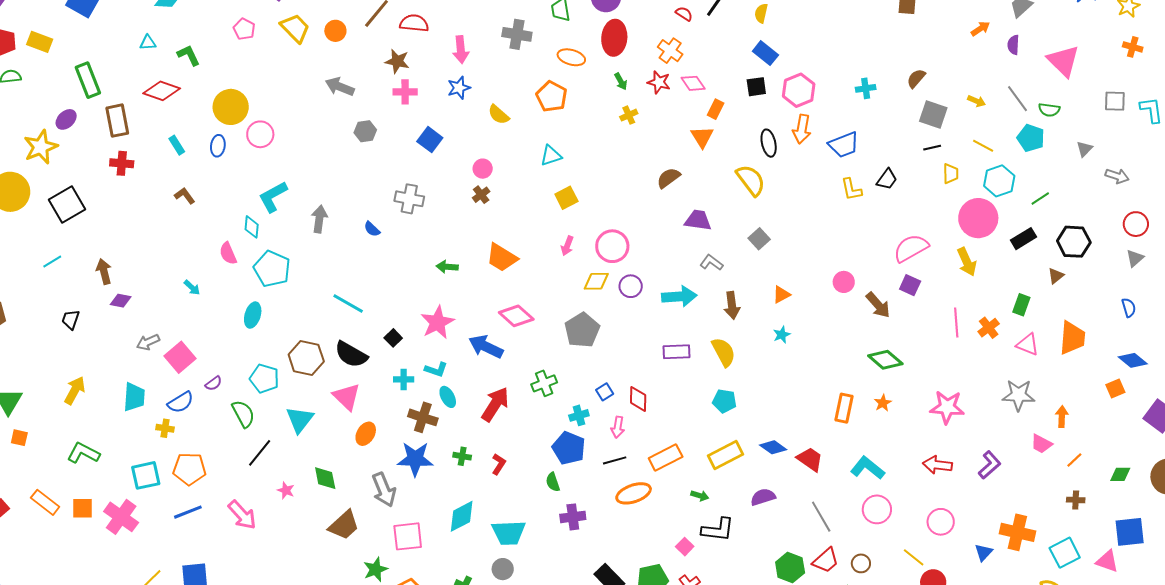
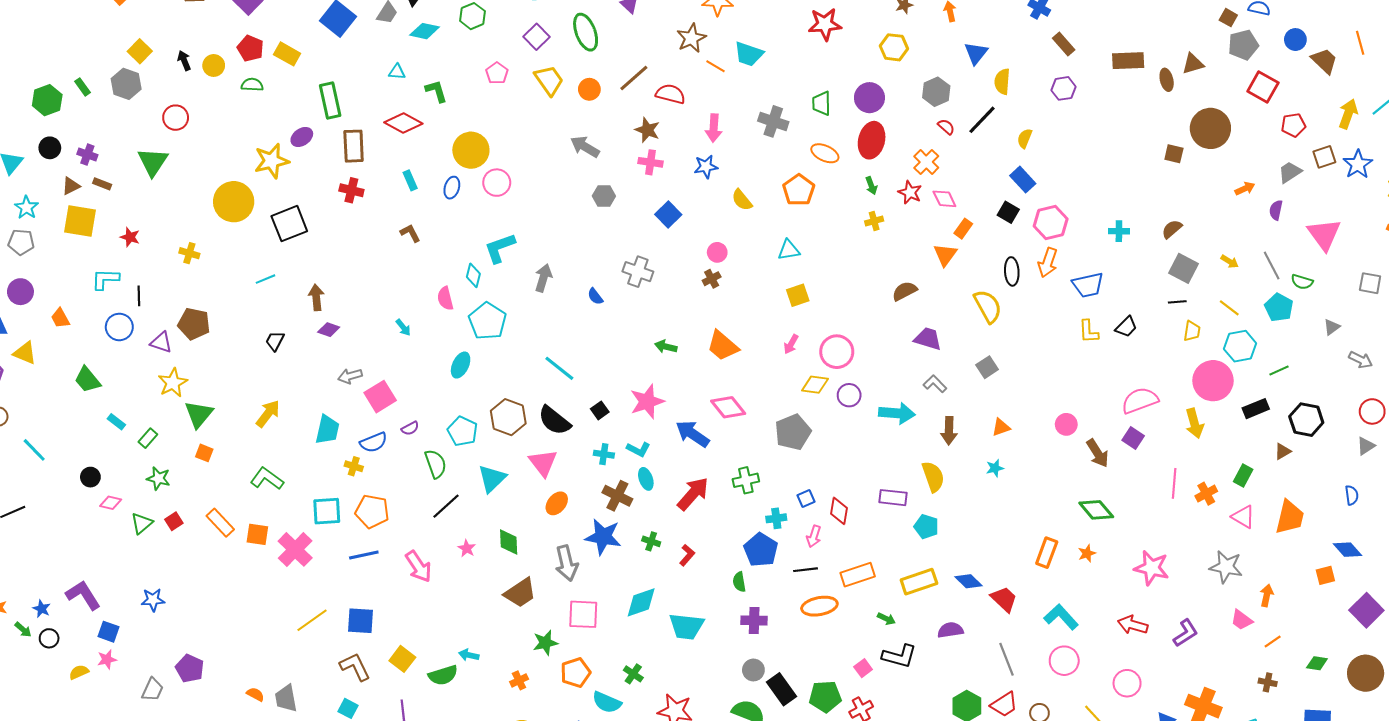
black square: (756, 87) -> (1008, 212), turned 30
purple rectangle: (676, 352) -> (893, 498), moved
gray circle: (503, 569) -> (753, 670), moved

